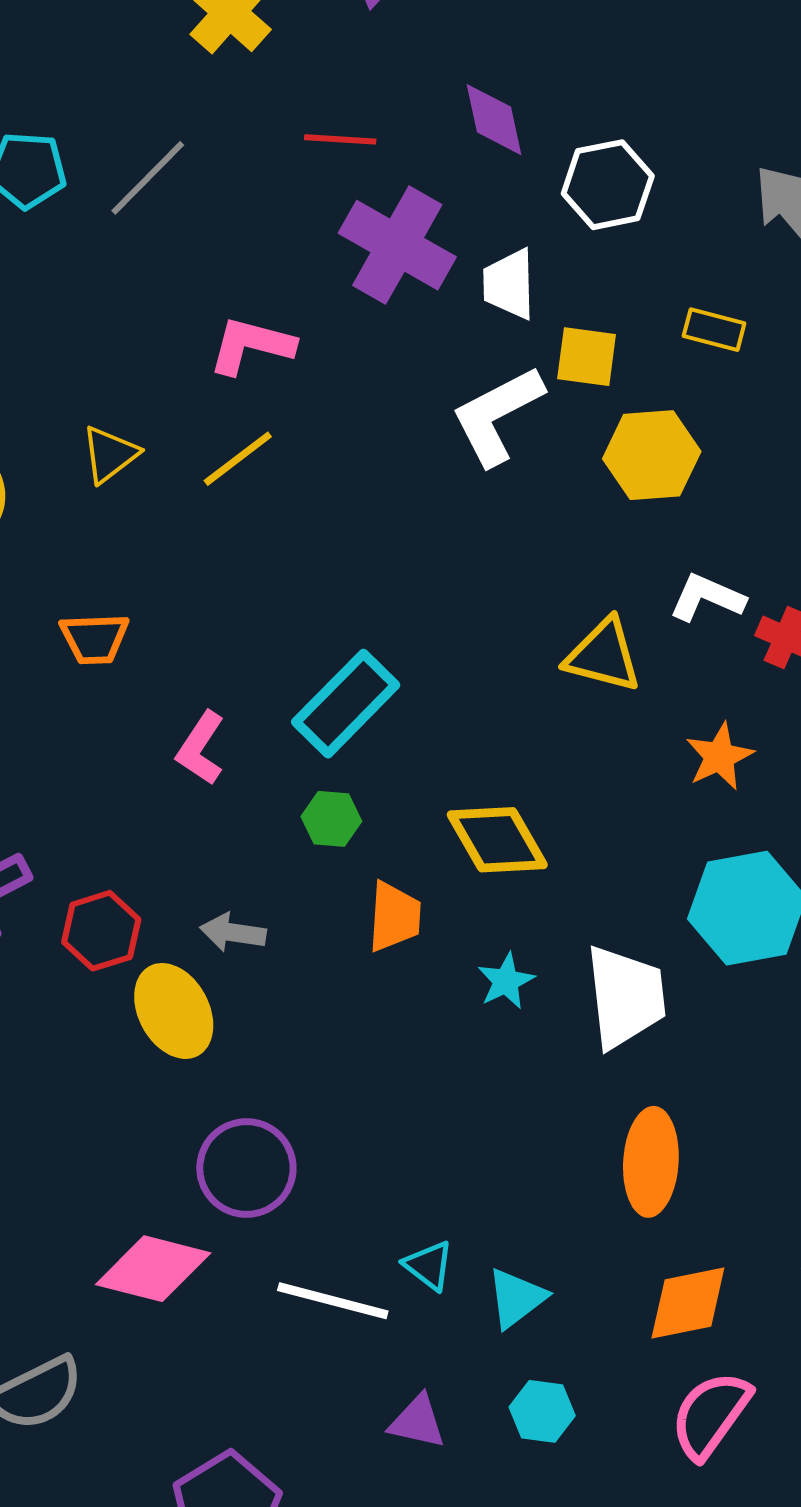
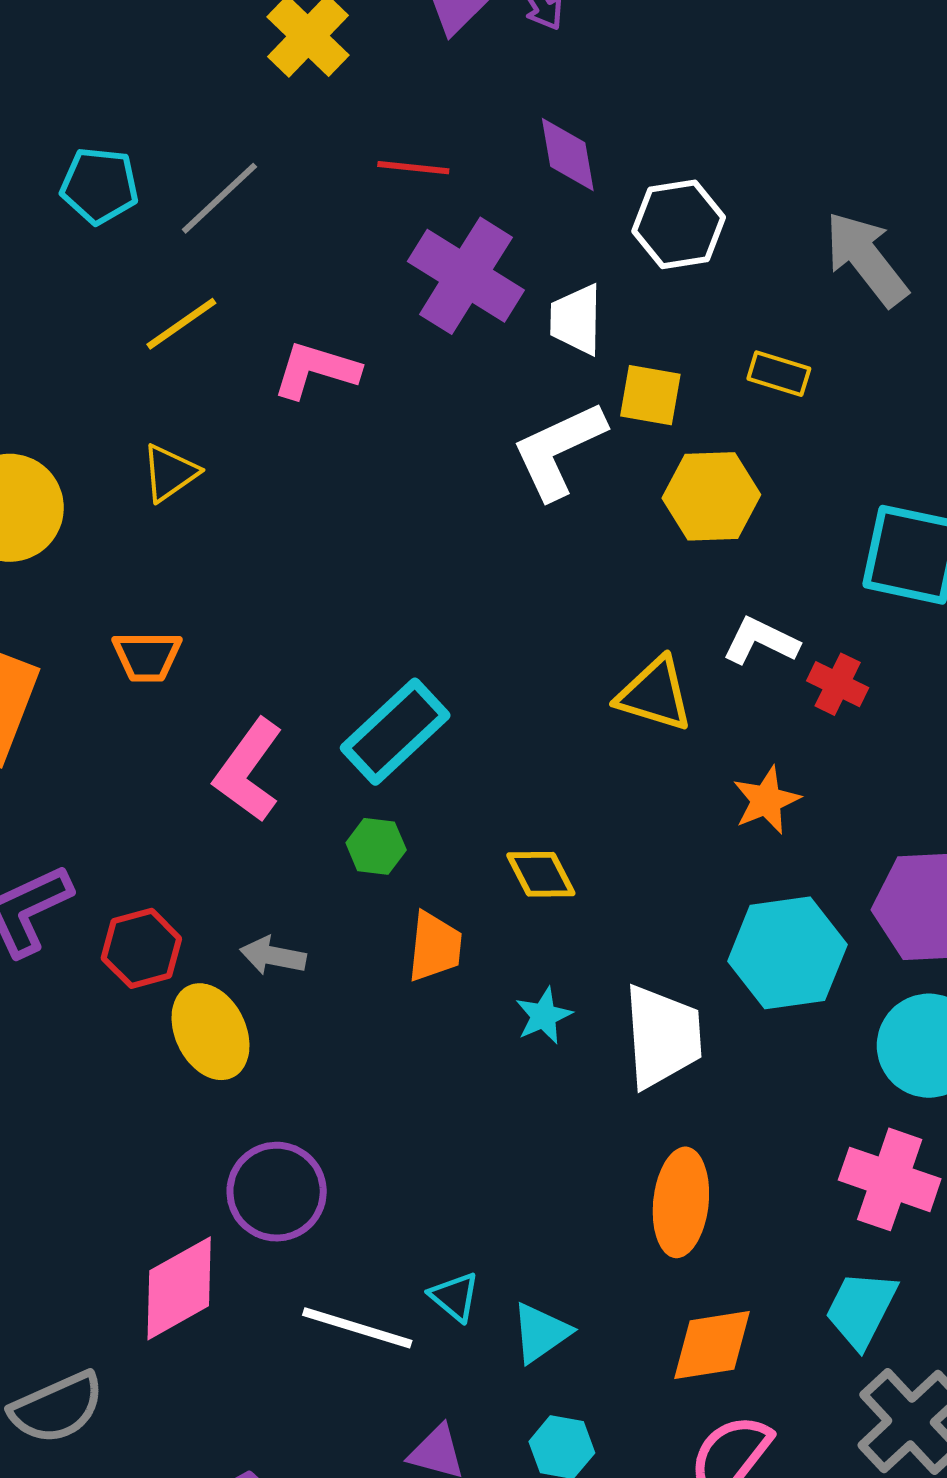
yellow line: (238, 459) -> (181, 324), moved
pink L-shape: (201, 748) -> (248, 770), size x1.4
yellow diamond: (497, 840) -> (541, 874), size x0.7
pink diamond: (153, 1269) -> (179, 1288), turned -46

